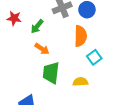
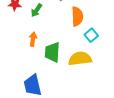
orange arrow: (42, 49) -> (33, 39), moved, turned -112
yellow semicircle: (80, 82) -> (80, 59), size x1.6

